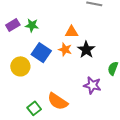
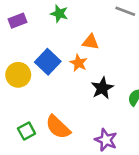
green star: (32, 25) -> (59, 14), moved
black star: (86, 50) -> (102, 88), moved
purple star: (92, 85) -> (106, 140), moved

